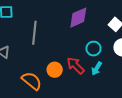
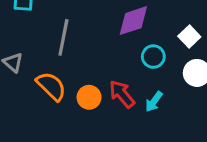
cyan circle: (93, 49) -> (153, 57), moved
orange semicircle: (32, 81) -> (51, 86), moved

